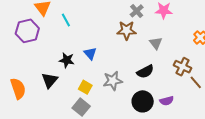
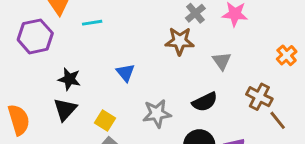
cyan line: (66, 20) -> (92, 23), turned -72
black star: (67, 60) -> (69, 79), moved
yellow square: (85, 87) -> (105, 120), moved

